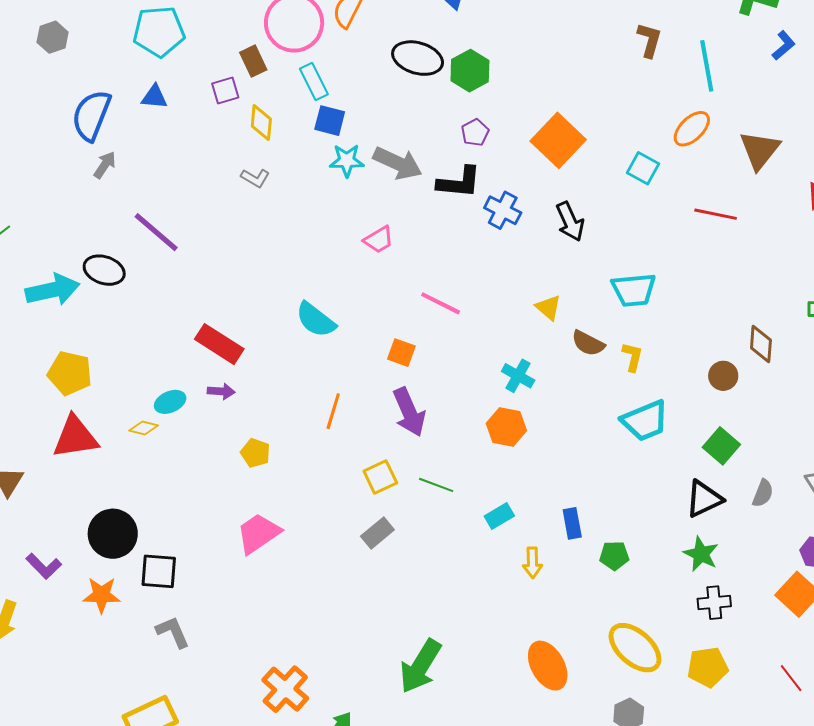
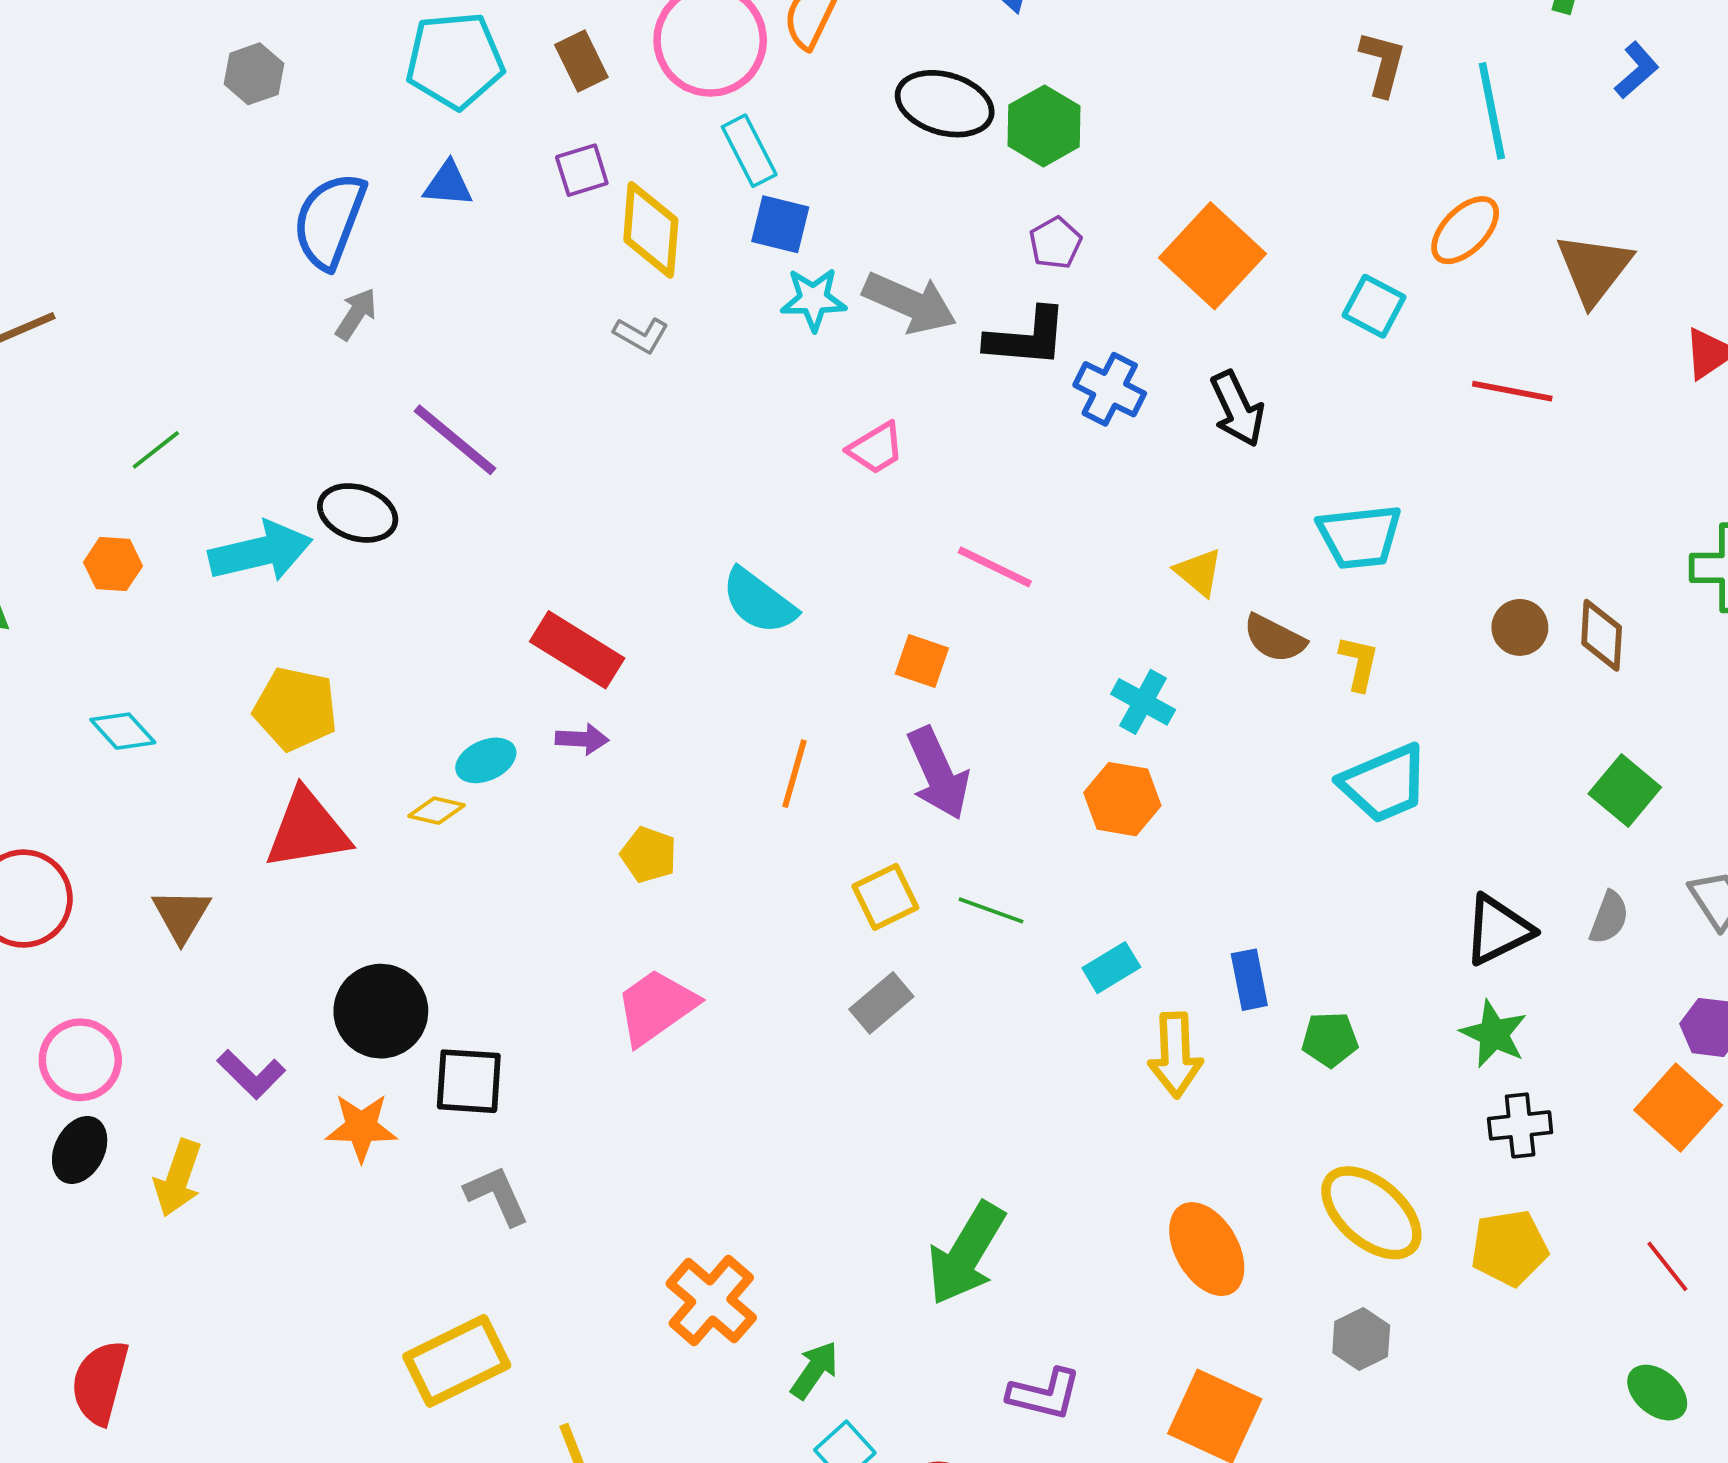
brown rectangle: (253, 61) -> (581, 61), moved
yellow diamond: (261, 123) -> (651, 230), size x1.4
brown circle: (723, 376) -> (1520, 627), moved
green square: (721, 446) -> (1625, 790), moved
yellow arrow: (532, 563) -> (1175, 1055), size x1.4

